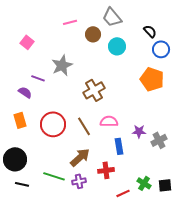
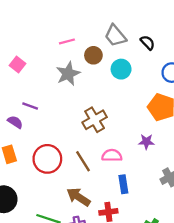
black semicircle: (150, 31) -> (148, 43), moved
gray star: (62, 65) -> (68, 74), moved
purple star: (139, 131) -> (146, 142), moved
brown arrow: (80, 157) -> (78, 197), turned -105

